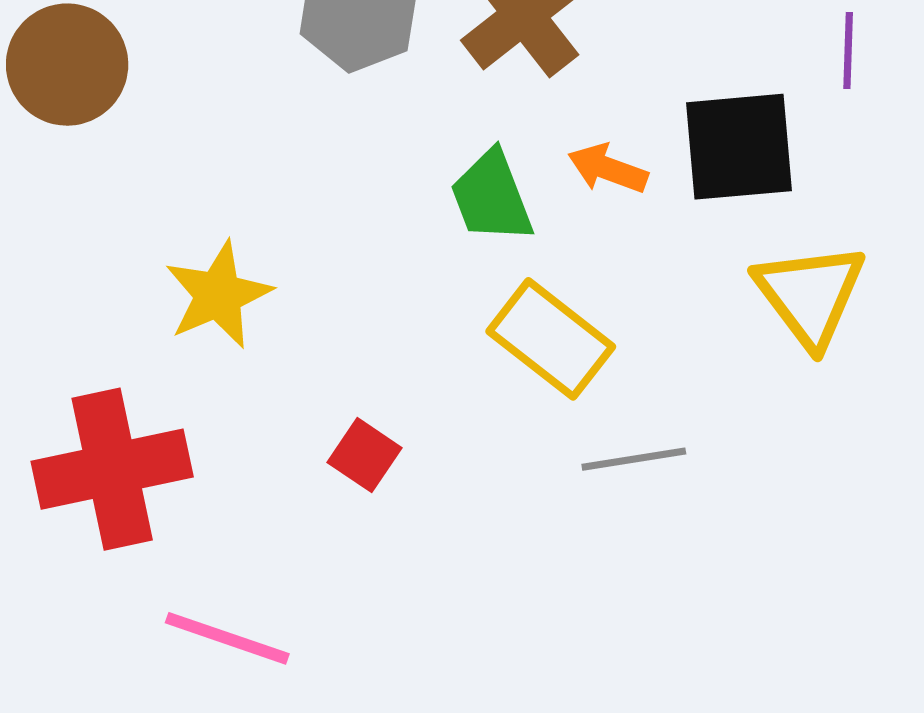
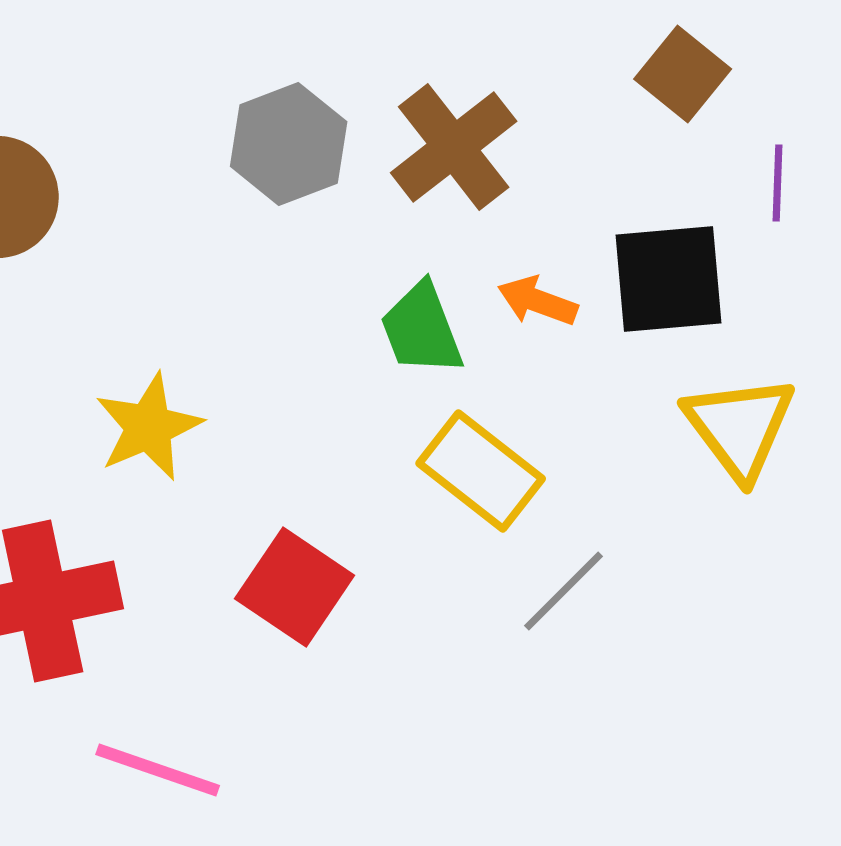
red square: (364, 455) -> (295, 587), size x1.6
gray line: (634, 459) -> (564, 591), turned -36

